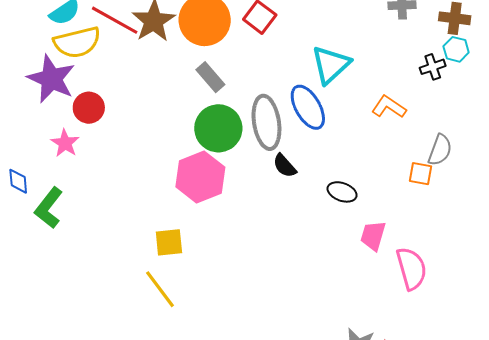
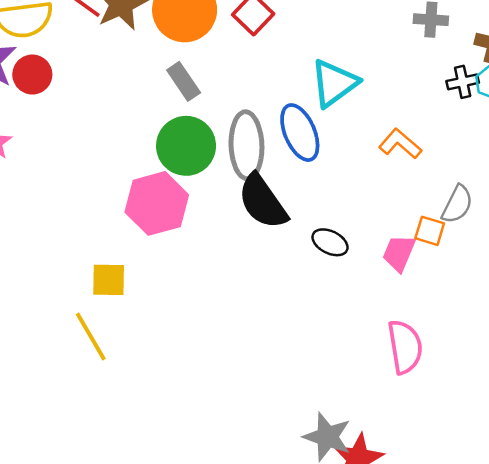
black cross: (433, 67) -> (463, 82), moved
red circle: (89, 108) -> (32, 75), moved
black semicircle: (285, 166) -> (263, 202), size x1.8
pink trapezoid: (373, 236) -> (399, 253), moved

